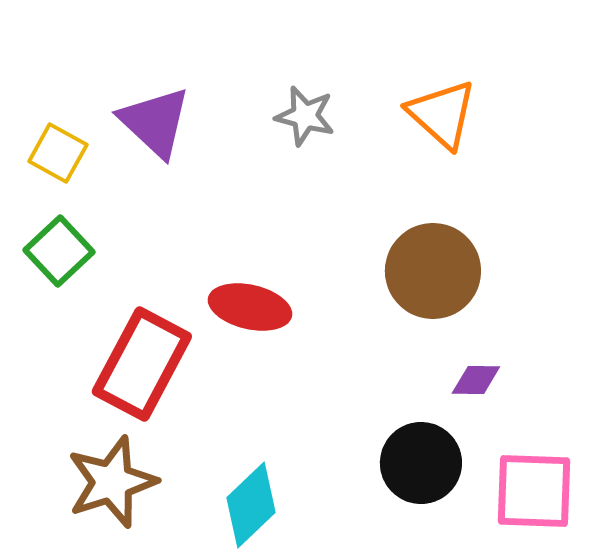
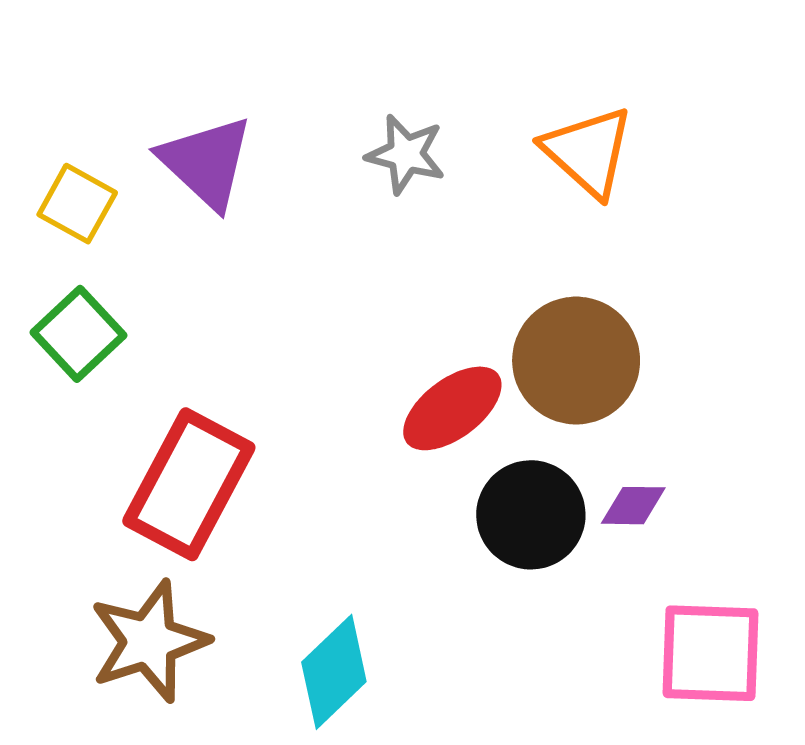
red ellipse: (250, 307) -> (452, 408), moved, turned -50
black circle: (421, 463) -> (531, 515), moved

